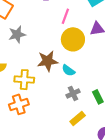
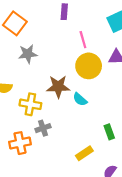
pink line: (65, 16) -> (83, 40), turned -42
gray cross: (73, 93) -> (43, 128), moved
orange cross: (19, 104) -> (20, 143), moved

